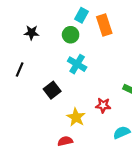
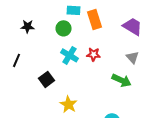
cyan rectangle: (81, 15) -> (74, 10), turned 64
red star: (103, 105) -> (94, 54), moved

